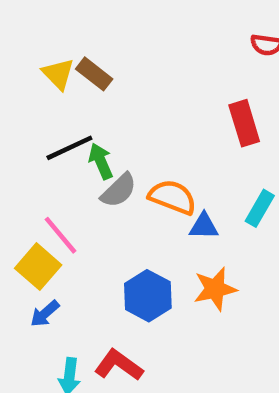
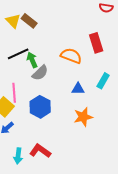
orange semicircle: (172, 197) -> (71, 56), moved
pink line: (60, 235) -> (14, 93), turned 36
blue hexagon: (148, 296) -> (40, 107), moved

